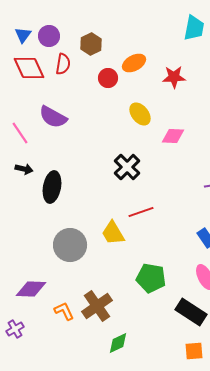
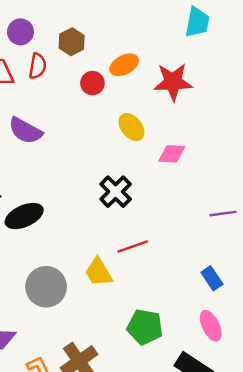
red star: (174, 77) -> (173, 82), size x1.4
black ellipse: (52, 187) -> (24, 216), turned 56

